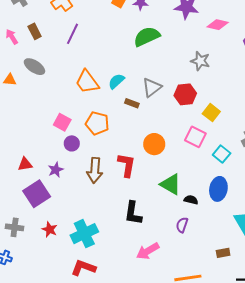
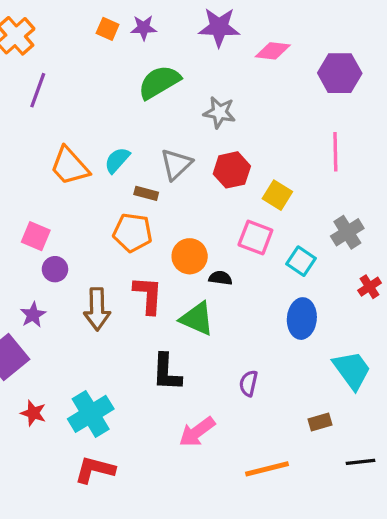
gray star: (200, 61) -> (219, 112), moved
orange pentagon: (97, 123) -> (133, 233), moved
green triangle: (171, 184) -> (197, 319), moved
black semicircle: (191, 200) -> (220, 278), moved

